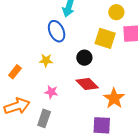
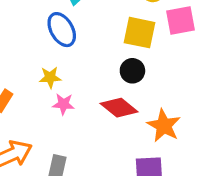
black circle: (84, 58) -> (132, 71), moved
pink star: (51, 92) -> (63, 104), moved

